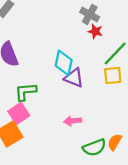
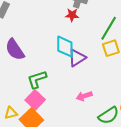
red star: (95, 31) -> (72, 15), moved
purple triangle: (74, 78) -> (77, 58), turned -42

